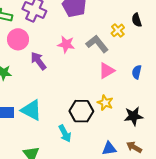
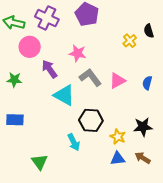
gray L-shape: (97, 44) -> (90, 77), moved
yellow star: (105, 103) -> (118, 137), moved
cyan triangle: (31, 110) -> (64, 95), moved

